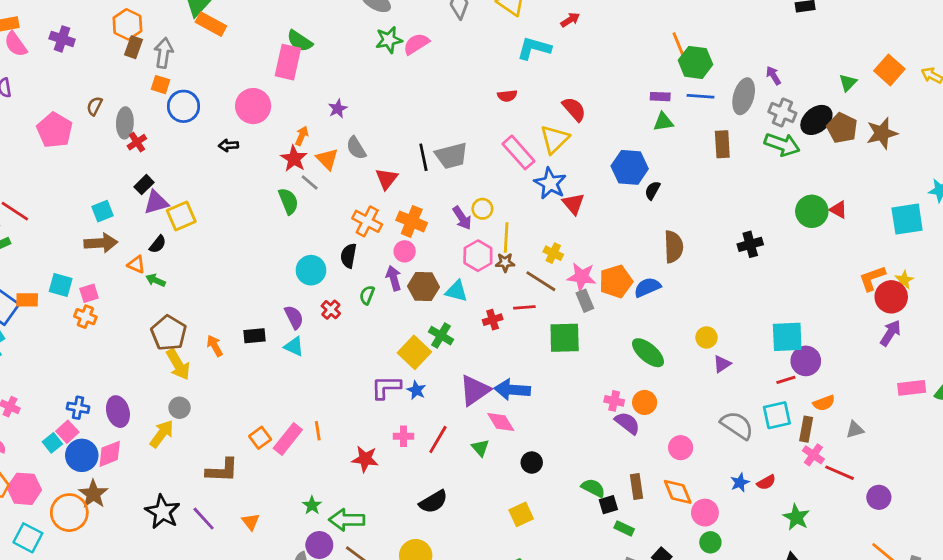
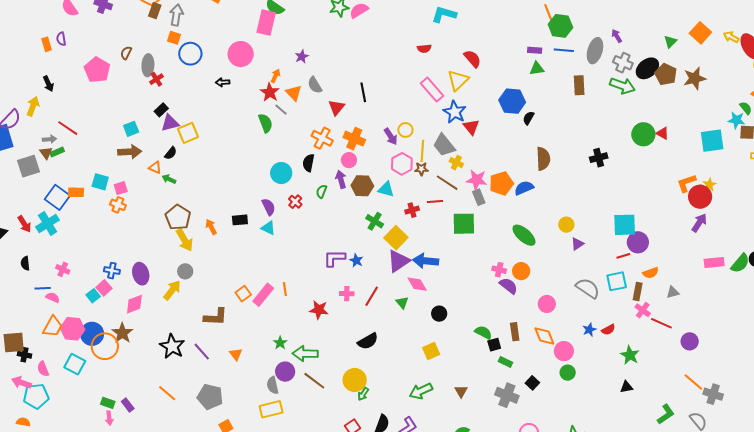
gray trapezoid: (451, 156) -> (444, 145), moved, turned 65
yellow square: (414, 352) -> (396, 238), moved
blue circle: (82, 455) -> (92, 334), moved

